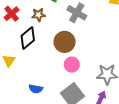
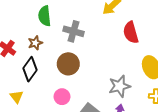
pink circle: (72, 65) -> (62, 97), moved

